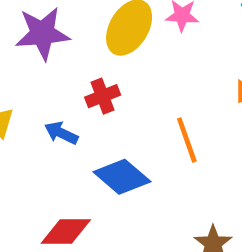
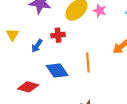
blue arrow: (61, 133) -> (37, 46), turned -96

